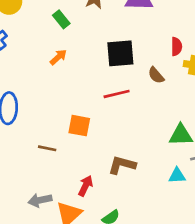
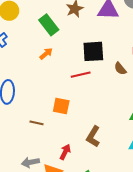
green rectangle: (61, 19) -> (49, 25), size x1.5
red line: (117, 94) -> (81, 75), moved
brown L-shape: (122, 165) -> (93, 136), turned -75

